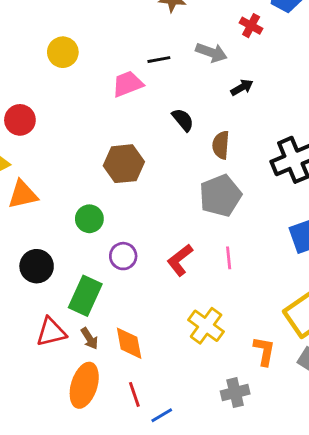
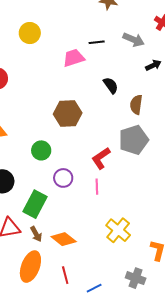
pink line: (229, 258) -> (97, 187), moved
red L-shape: (180, 260) -> (101, 158), moved
orange diamond: (129, 343) -> (64, 239), turned -45
gray cross: (235, 393) -> (136, 278), turned 30
blue line: (162, 415) -> (94, 288), moved

